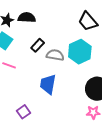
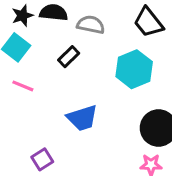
gray semicircle: (55, 55) -> (91, 25), moved
blue trapezoid: (48, 84) -> (82, 118), turned -120

